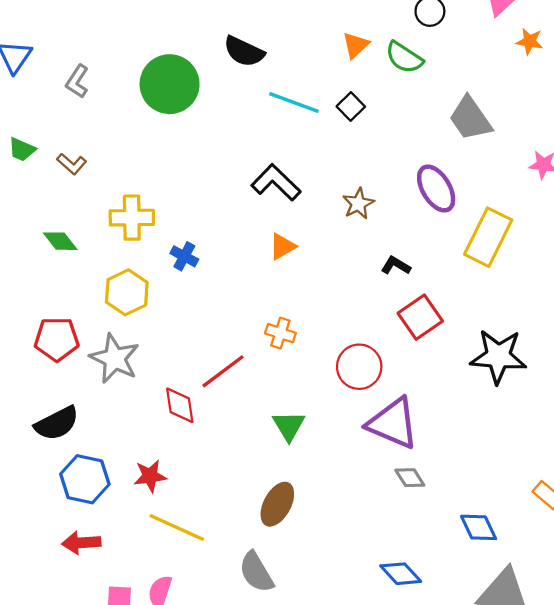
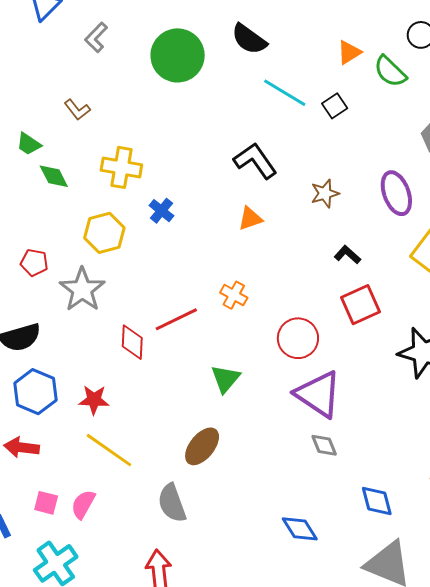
green trapezoid: (22, 149) -> (29, 144), moved
red pentagon: (57, 339) -> (34, 263), size x0.7

